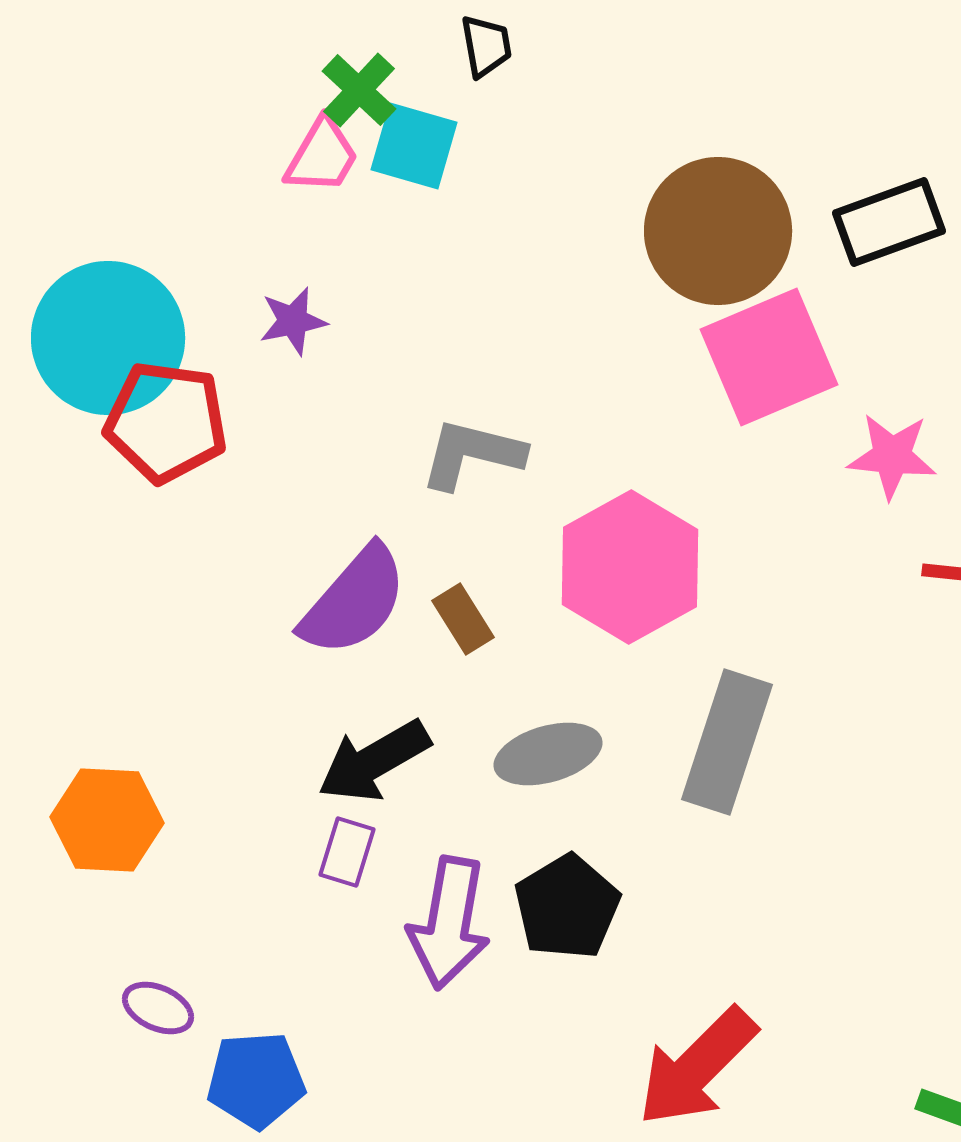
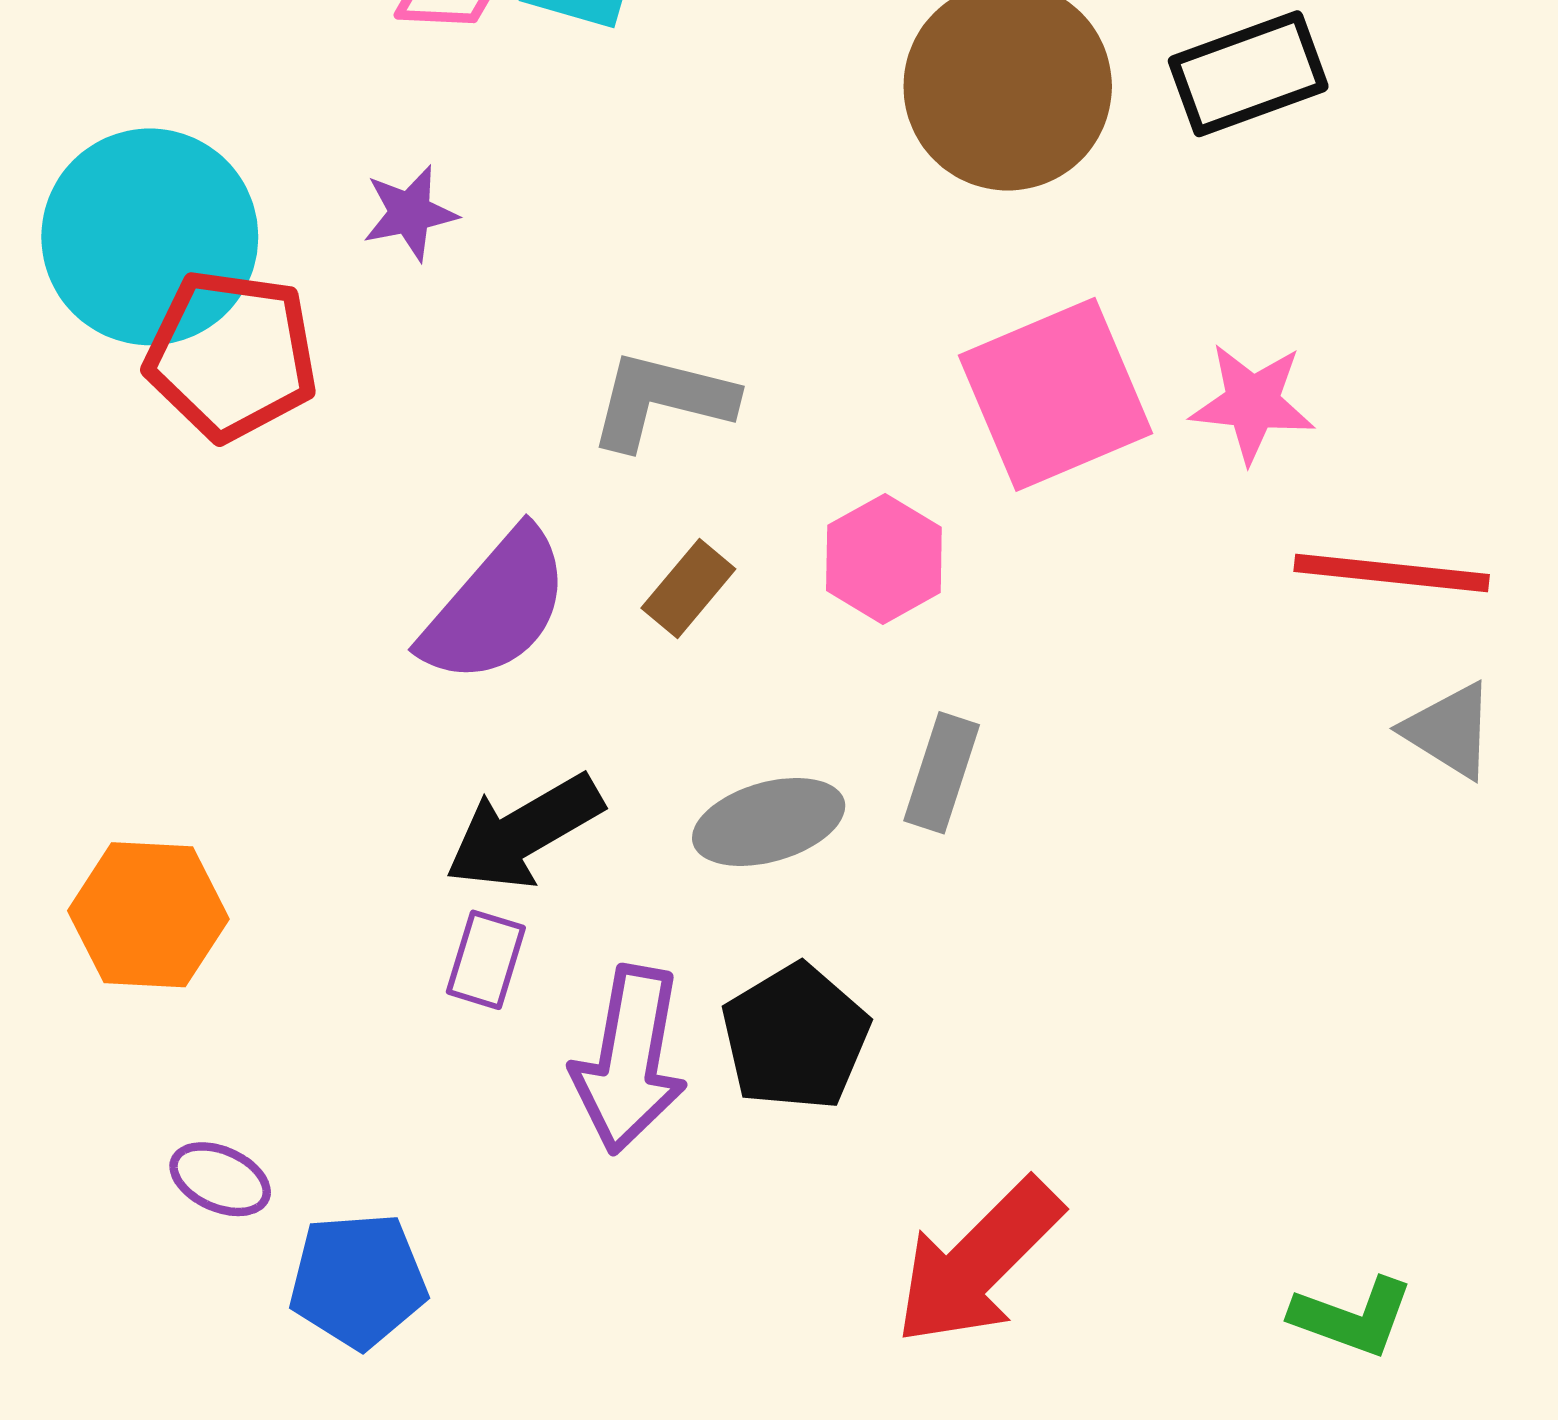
pink square: (769, 357) -> (1056, 394), moved
pink hexagon: (630, 567) -> (884, 559), size x0.6
brown rectangle: (463, 619) -> (688, 588), moved, turned 72
gray rectangle: (727, 742) -> (942, 773), moved, size x0.6

